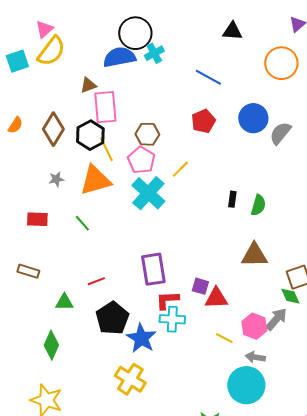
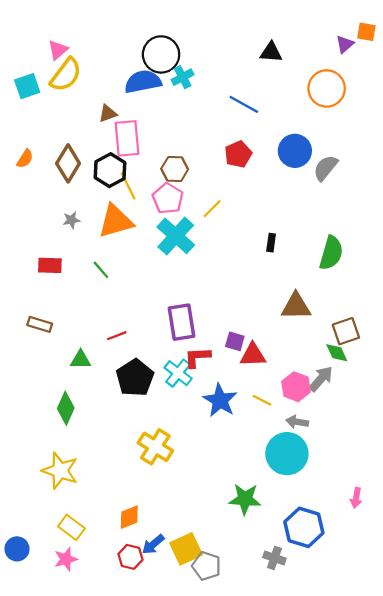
green semicircle: (258, 205) -> (331, 253), moved, size x1.4
cyan cross: (172, 319) -> (178, 373), moved, turned 35
blue star: (141, 338) -> (220, 400), moved

